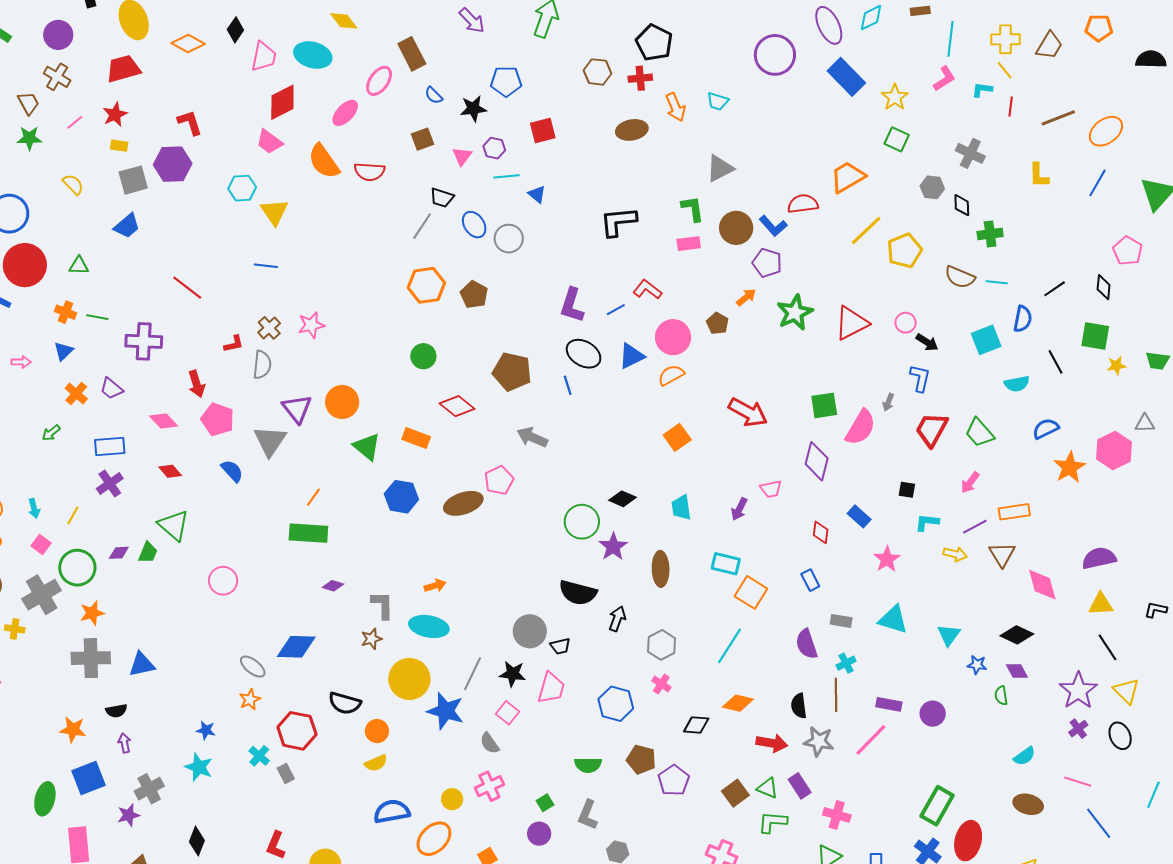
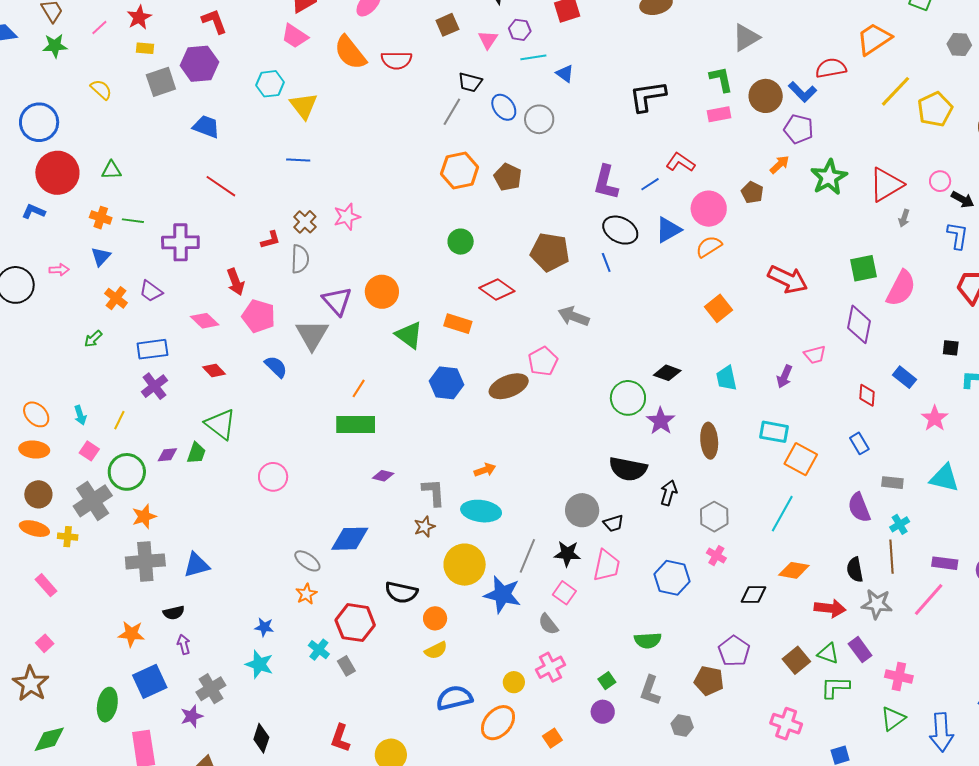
blue trapezoid: (127, 226) -> (206, 127), moved, turned -116
gray arrow: (888, 402) -> (904, 218), moved
brown pentagon: (641, 759) -> (709, 681), moved

